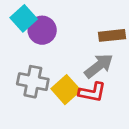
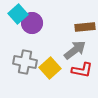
red L-shape: (92, 92) -> (82, 70), moved

